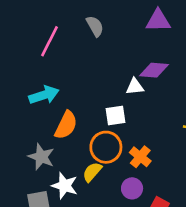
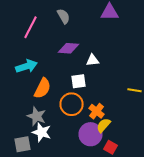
purple diamond: (154, 70) -> (68, 48), moved
gray star: (41, 157) -> (36, 116), moved
yellow semicircle: (92, 172) -> (104, 125), moved
purple circle: (132, 188) -> (90, 134), size x1.5

